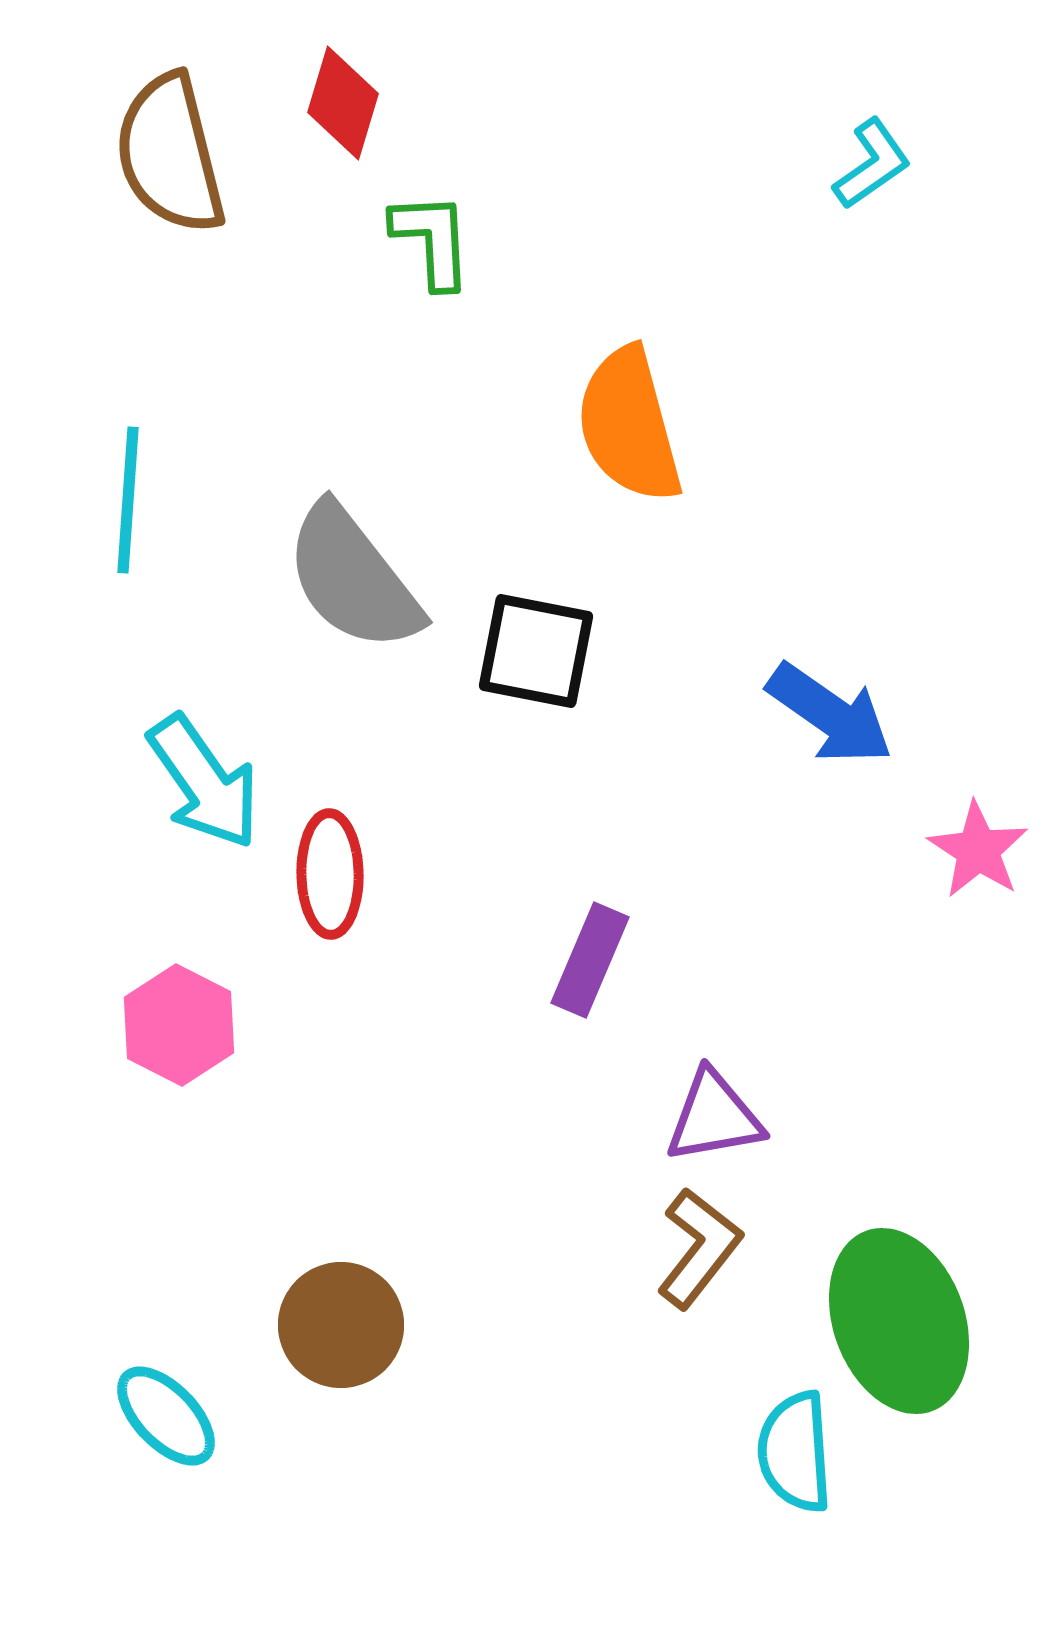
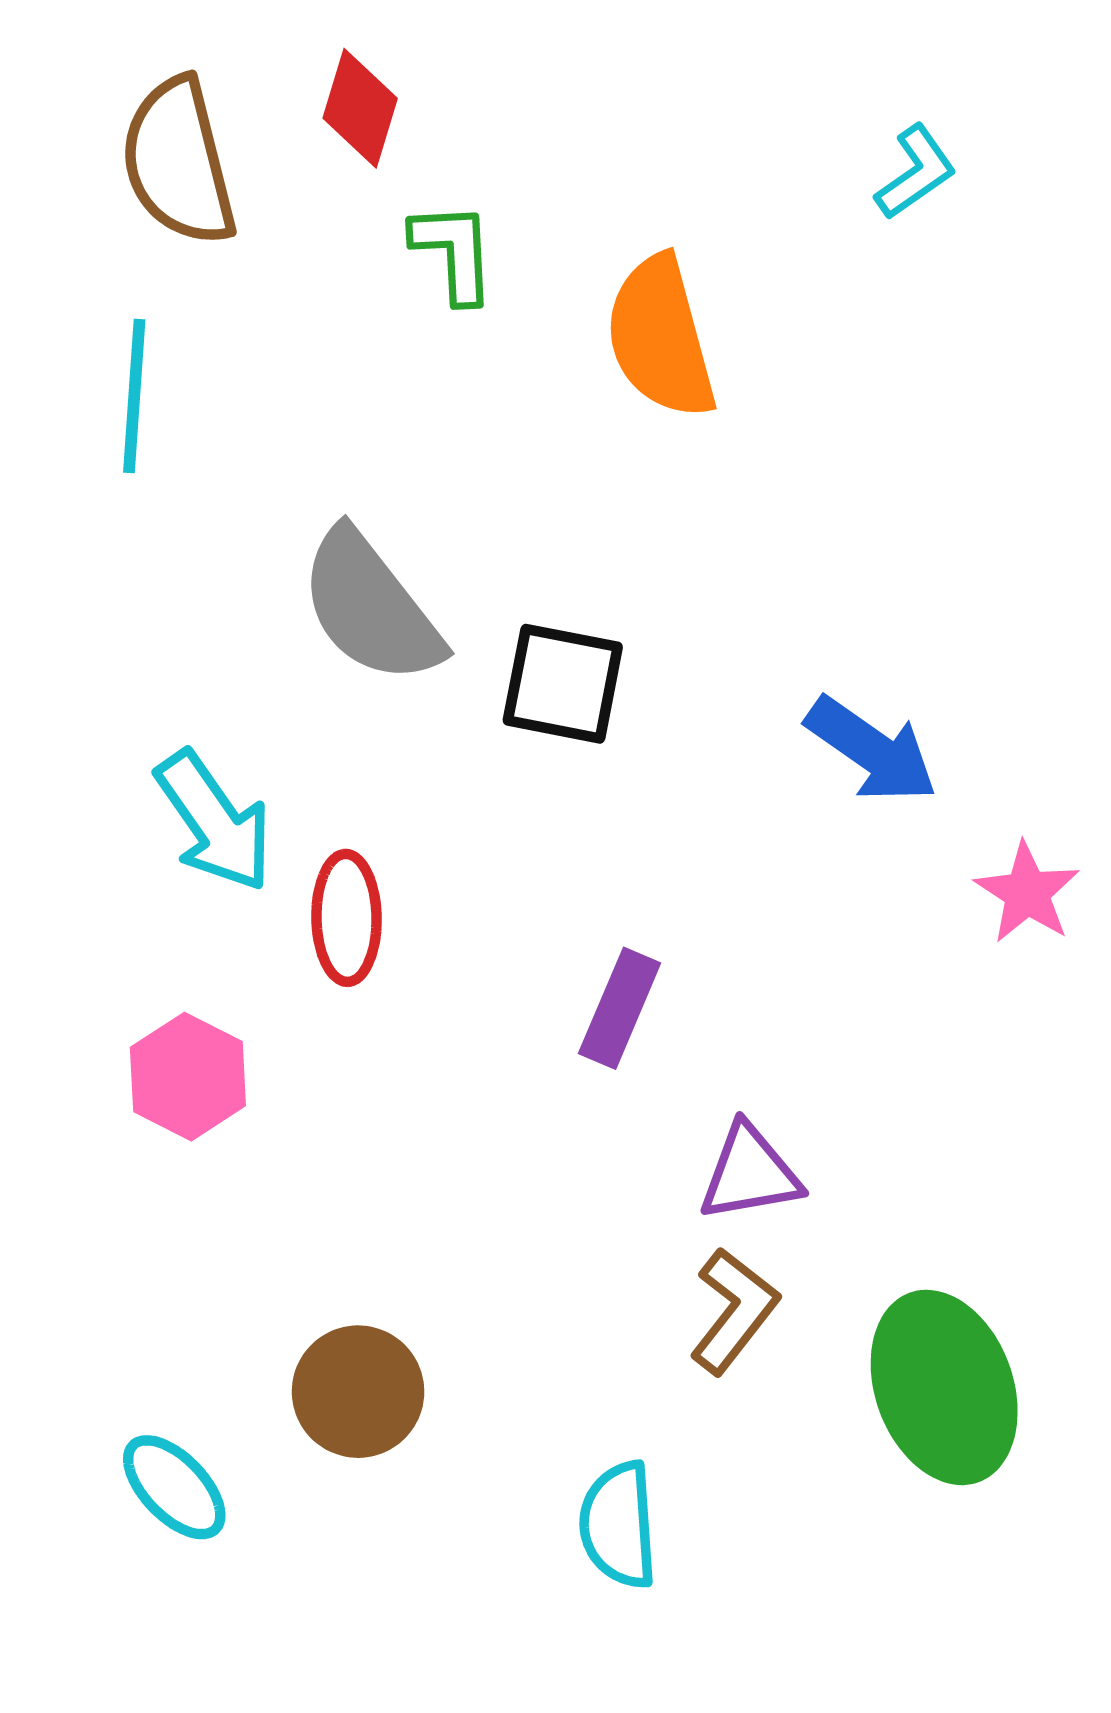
orange semicircle: (629, 425) -> (661, 337), moved
cyan line: (128, 500) -> (134, 396), moved
cyan semicircle: (795, 1452) -> (619, 1525), moved

